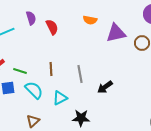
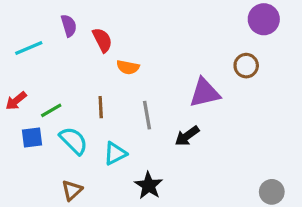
orange semicircle: (90, 20) -> (128, 67), moved
purple triangle: (116, 33) -> (205, 93), moved
green line: (20, 71) -> (51, 110), turned -48
black star: (81, 118) -> (149, 185), turned 30

